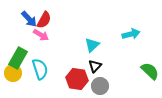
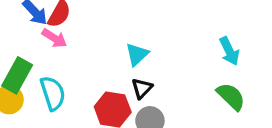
cyan arrow: (131, 34) -> (229, 51), moved, turned 78

